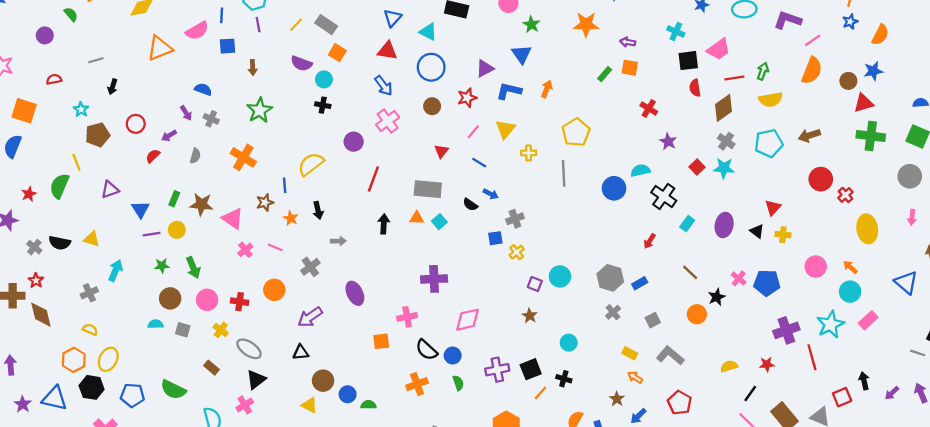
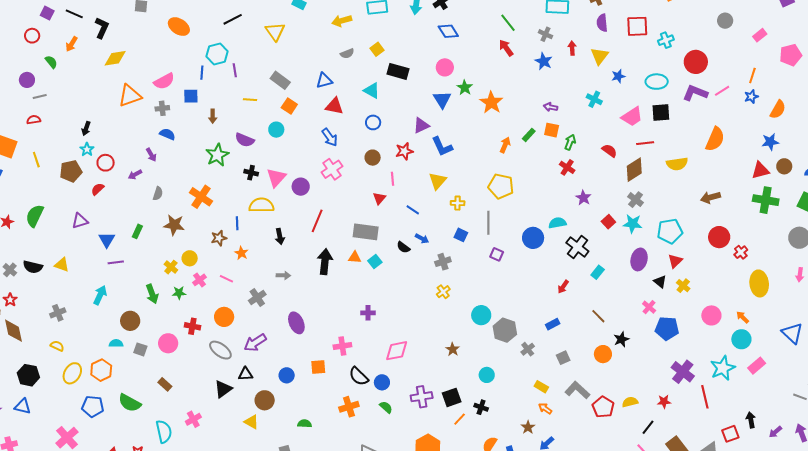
blue line: (222, 15) -> (202, 73), moved
blue triangle: (393, 18) -> (324, 80), moved, turned 30
orange star: (586, 24) -> (491, 103), moved, turned 30
purple line: (258, 25) -> (235, 70), moved
yellow line: (296, 25) -> (250, 100), moved, turned 48
pink line: (813, 40) -> (722, 91), moved
blue triangle: (522, 54) -> (442, 100), moved
gray line: (96, 60) -> (40, 96), moved
black square: (688, 61) -> (661, 112), moved
purple semicircle: (301, 63) -> (245, 140), moved
blue circle: (431, 67) -> (373, 122), size x0.6
green arrow: (763, 71) -> (570, 142), moved
brown circle: (848, 81) -> (784, 166), moved
red semicircle: (695, 88) -> (609, 151), turned 133
orange arrow: (547, 89) -> (505, 145), moved
blue L-shape: (509, 91) -> (442, 147), turned -130
black cross: (323, 105) -> (251, 173), moved
cyan star: (81, 109) -> (87, 149), moved
gray cross: (211, 119) -> (162, 108), moved, turned -32
pink line: (473, 132) -> (392, 179), moved, turned -48
yellow pentagon: (576, 132) -> (501, 186), turned -30
cyan pentagon: (769, 143) -> (670, 231), moved
red semicircle: (153, 156) -> (98, 189), moved
yellow line: (76, 162) -> (36, 160), moved
yellow semicircle: (311, 164) -> (261, 205), turned 35
brown star: (201, 204) -> (174, 225), moved
black arrow: (318, 210) -> (280, 236), moved
pink triangle: (233, 219) -> (276, 178), moved, turned 35
black arrow: (384, 224) -> (325, 262), size x1.4
purple ellipse: (724, 225) -> (639, 259), moved
yellow circle: (177, 230) -> (190, 258), moved
yellow cross: (783, 235) -> (683, 286), turned 32
blue square: (495, 238) -> (461, 235), moved, turned 32
green star: (162, 266) -> (179, 293), moved
cyan arrow: (115, 271) -> (100, 295), moved
gray hexagon: (610, 278) -> (505, 330), moved
pink cross: (739, 278) -> (649, 307), moved
purple cross: (434, 279) -> (368, 313), size x0.6
purple square: (535, 284) -> (497, 254), moved
pink circle: (207, 300) -> (168, 343), moved
yellow cross: (221, 330) -> (171, 267), moved
purple cross: (786, 330) -> (683, 372), turned -35
gray ellipse: (249, 349) -> (220, 350), moved
orange hexagon: (74, 360) -> (101, 370), moved
black triangle: (256, 379) -> (223, 389), moved
green semicircle: (458, 383) -> (386, 407), turned -32
black hexagon: (92, 387) -> (28, 375), moved
blue circle: (348, 394) -> (287, 375), moved
blue triangle: (55, 398) -> (23, 406), size x0.7
red pentagon: (680, 403) -> (603, 407), moved

